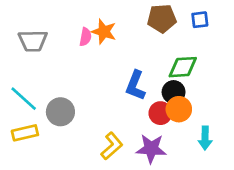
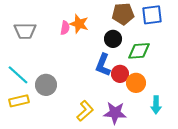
blue square: (200, 20) -> (152, 15), size x1.5
black circle: (174, 92) -> (113, 39), moved
red circle: (160, 113) -> (120, 74), moved

